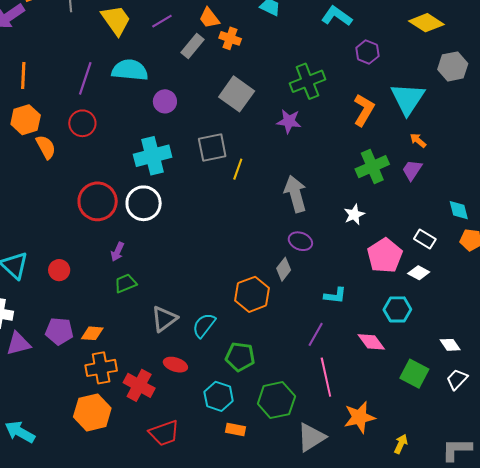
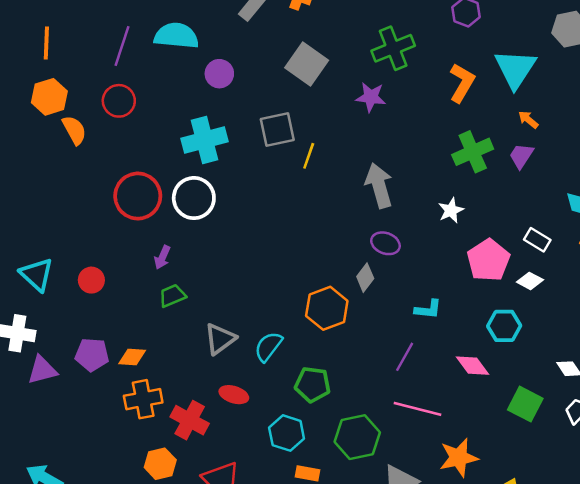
pink line: (326, 377) -> (418, 409), turned -63
orange hexagon: (92, 412) -> (160, 464), moved, size x0.7

